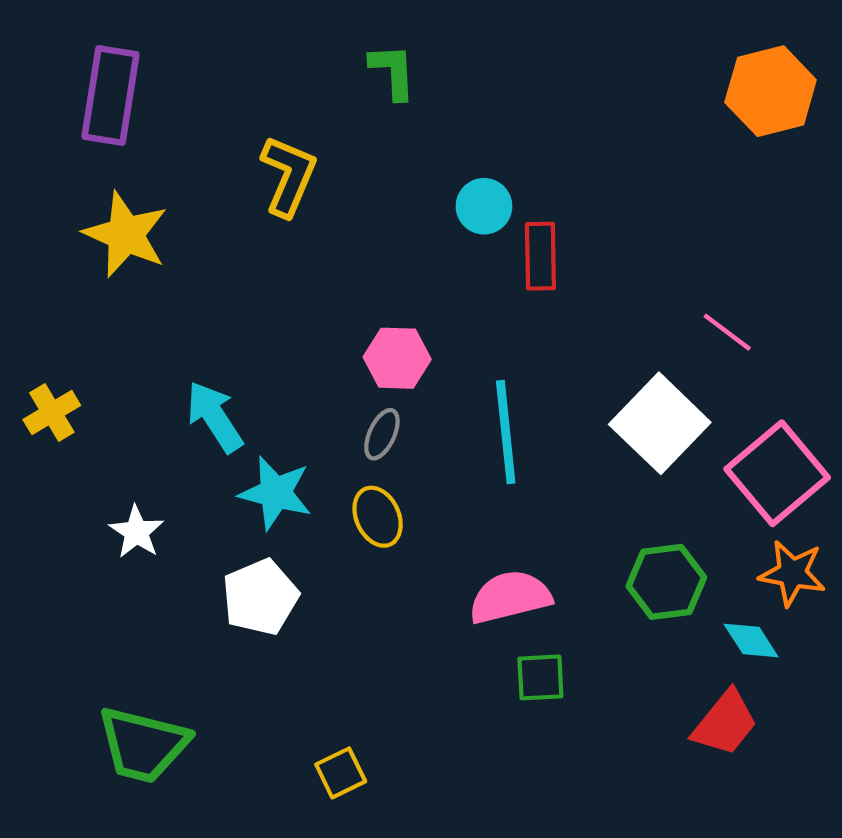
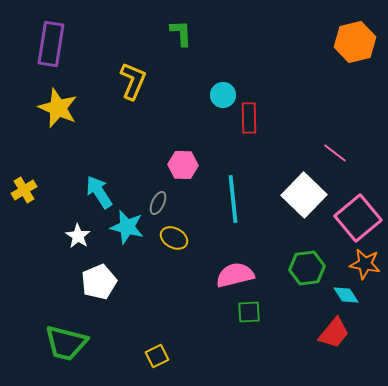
gray ellipse: (382, 434) -> (158, 203), moved
yellow ellipse: (378, 517) -> (174, 238), turned -36
white star: (137, 532) -> (78, 236), moved
white pentagon: (260, 597) -> (99, 282), moved

